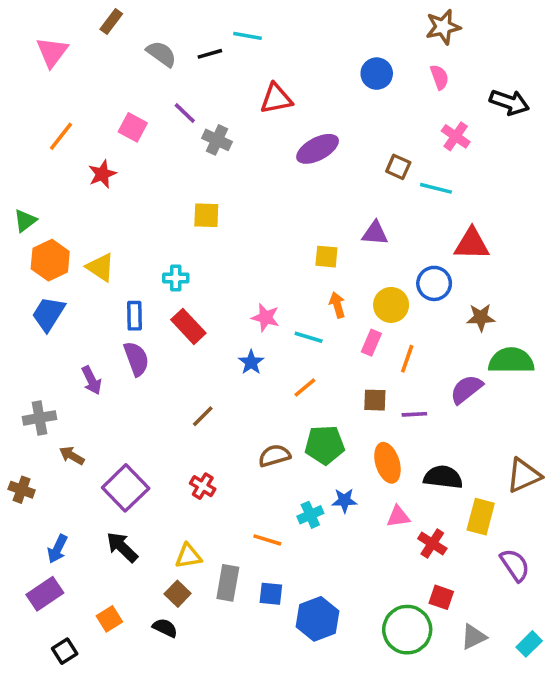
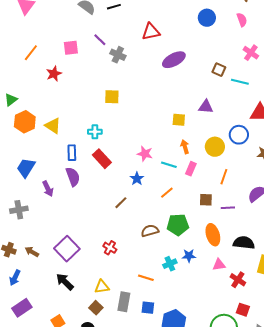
pink square: (133, 127) -> (71, 48), turned -35
blue trapezoid: (48, 314) -> (26, 168), moved
pink rectangle: (371, 343) -> (191, 169), moved
brown line: (203, 416) -> (121, 203), moved
brown arrow: (72, 456) -> (32, 252), moved
blue arrow: (57, 549) -> (15, 278), moved

